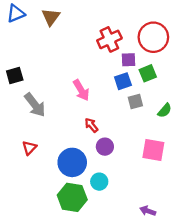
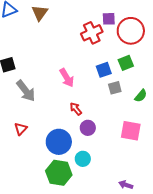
purple square: (129, 60) -> (109, 19), moved

